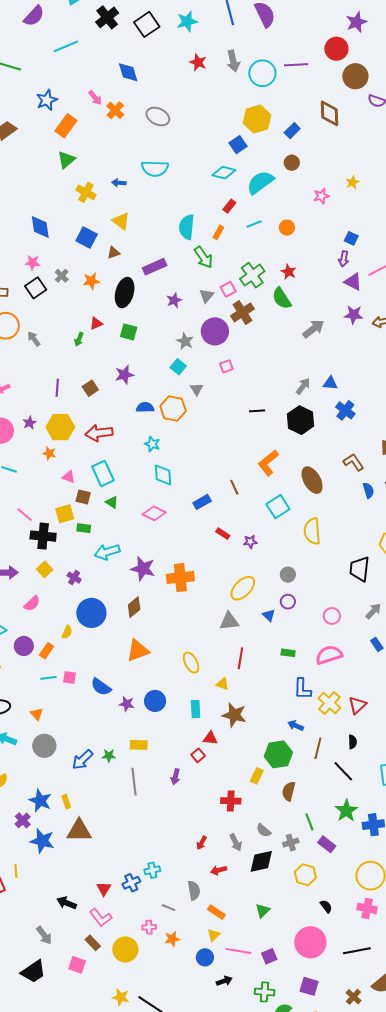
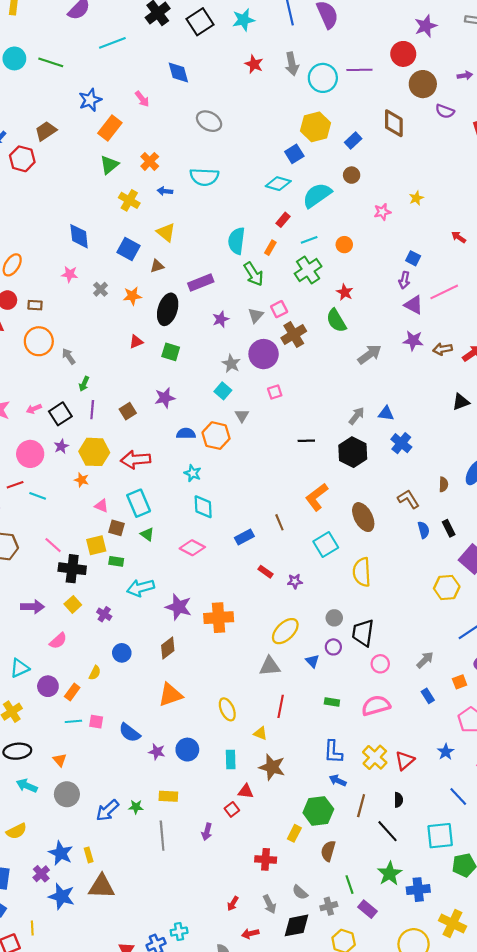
orange cross: (115, 110) -> (150, 161), moved
green cross: (252, 275) -> (308, 270), moved
black square: (36, 288) -> (60, 414), moved
green arrow: (79, 339) -> (84, 384), moved
black trapezoid: (360, 569) -> (363, 633), moved
blue circle: (91, 613) -> (122, 653), size x0.6
blue L-shape: (302, 689) -> (333, 752), moved

